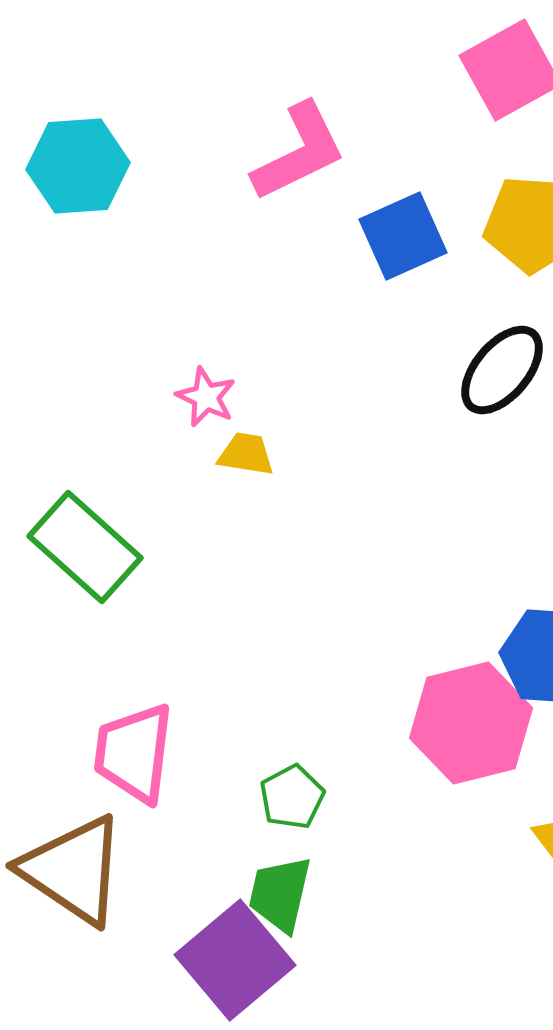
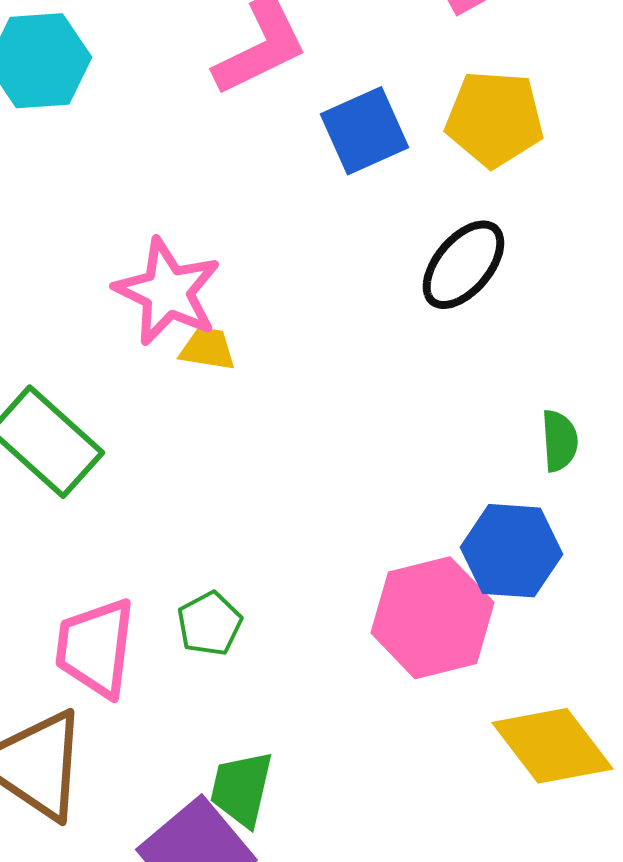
pink star: (206, 397) -> (167, 292), size x1.8
green pentagon: (292, 797) -> (209, 624), moved

